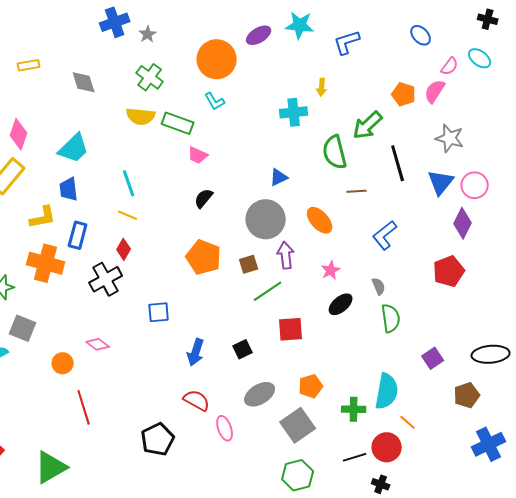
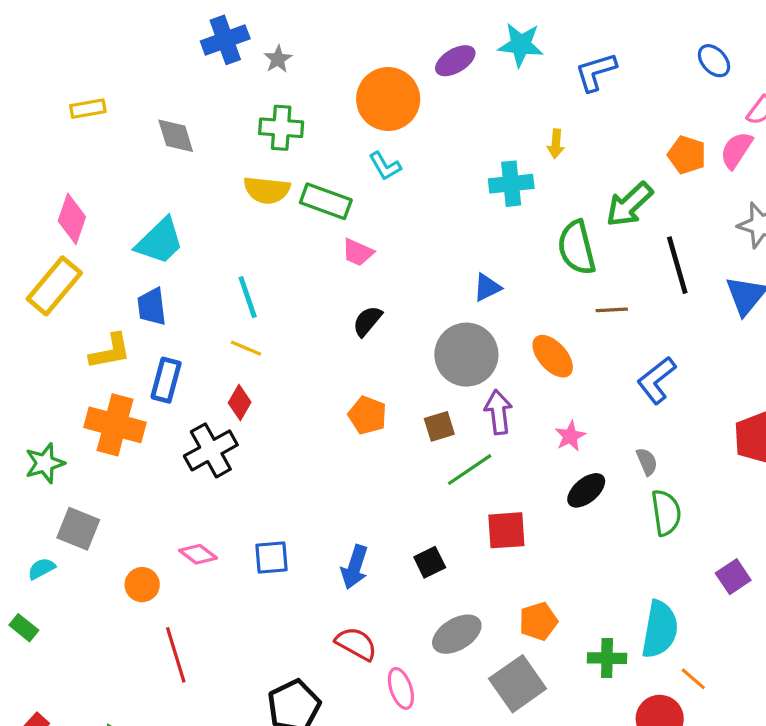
green cross: (150, 77) -> (281, 128), turned -32
orange pentagon: (204, 257) -> (367, 415), size x0.7
blue square: (159, 312) -> (272, 557), moved

